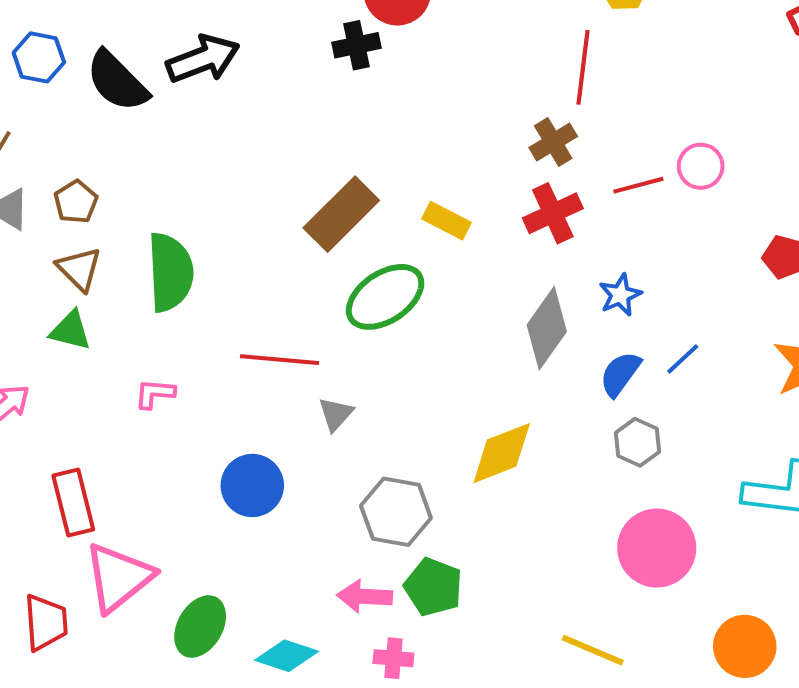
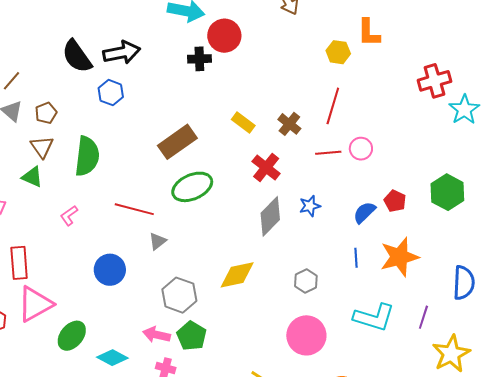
blue hexagon: (39, 57) -> (111, 93), moved
red line: (583, 67) -> (333, 106), moved
brown cross: (553, 142) -> (289, 124), turned -30
red cross: (553, 213) -> (266, 167), moved, turned -36
yellow rectangle: (446, 221) -> (243, 122), moved
blue line: (683, 359) -> (356, 258), moved, turned -60
blue semicircle: (620, 374) -> (364, 212), moved
pink L-shape: (155, 394) -> (69, 215), turned -50

